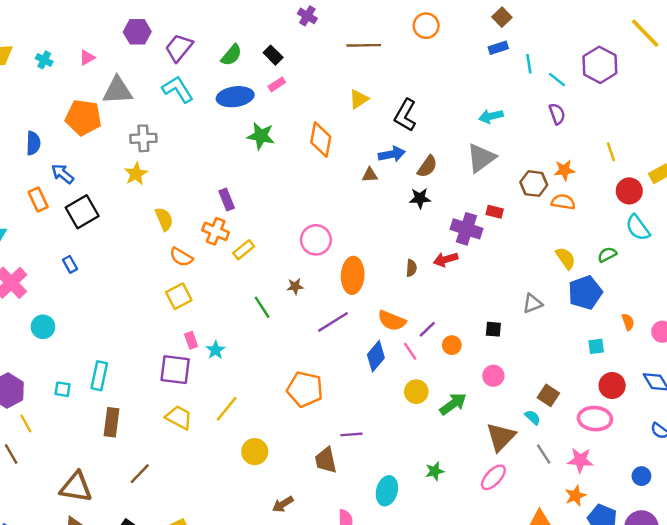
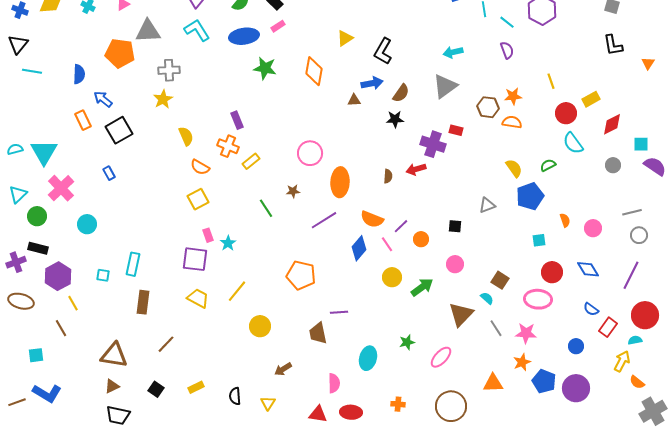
pink ellipse: (493, 477) -> (441, 357), moved

